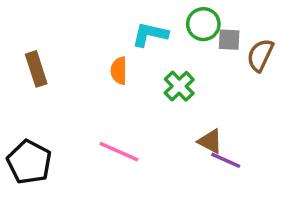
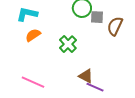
cyan L-shape: (150, 34) -> (27, 14), moved
orange semicircle: (119, 71) -> (33, 35), turned 56

